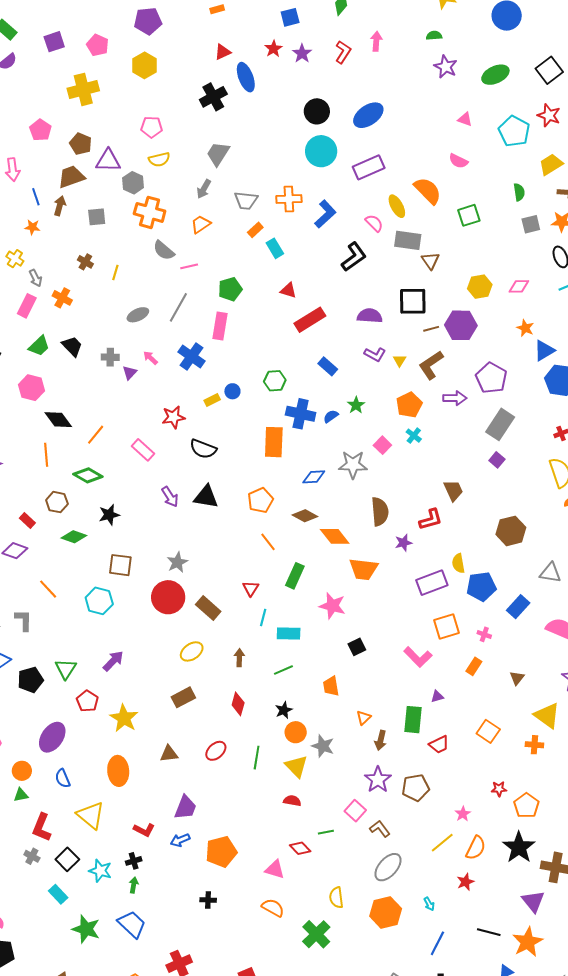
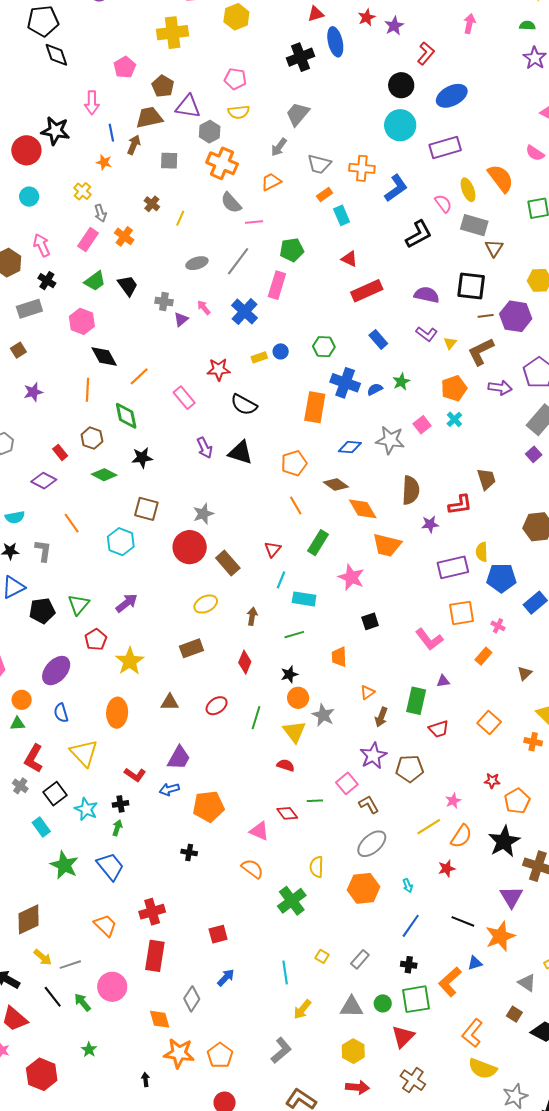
red L-shape: (343, 52) -> (426, 53), moved
green diamond: (88, 475) -> (126, 416), turned 40

